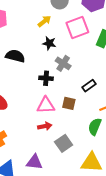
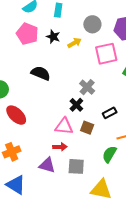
black star: (49, 43) -> (53, 37), moved
black cross: (46, 78) -> (76, 105), moved, turned 32
gray square: (64, 143) -> (76, 166), turned 30
purple triangle: (34, 162) -> (47, 165), moved

